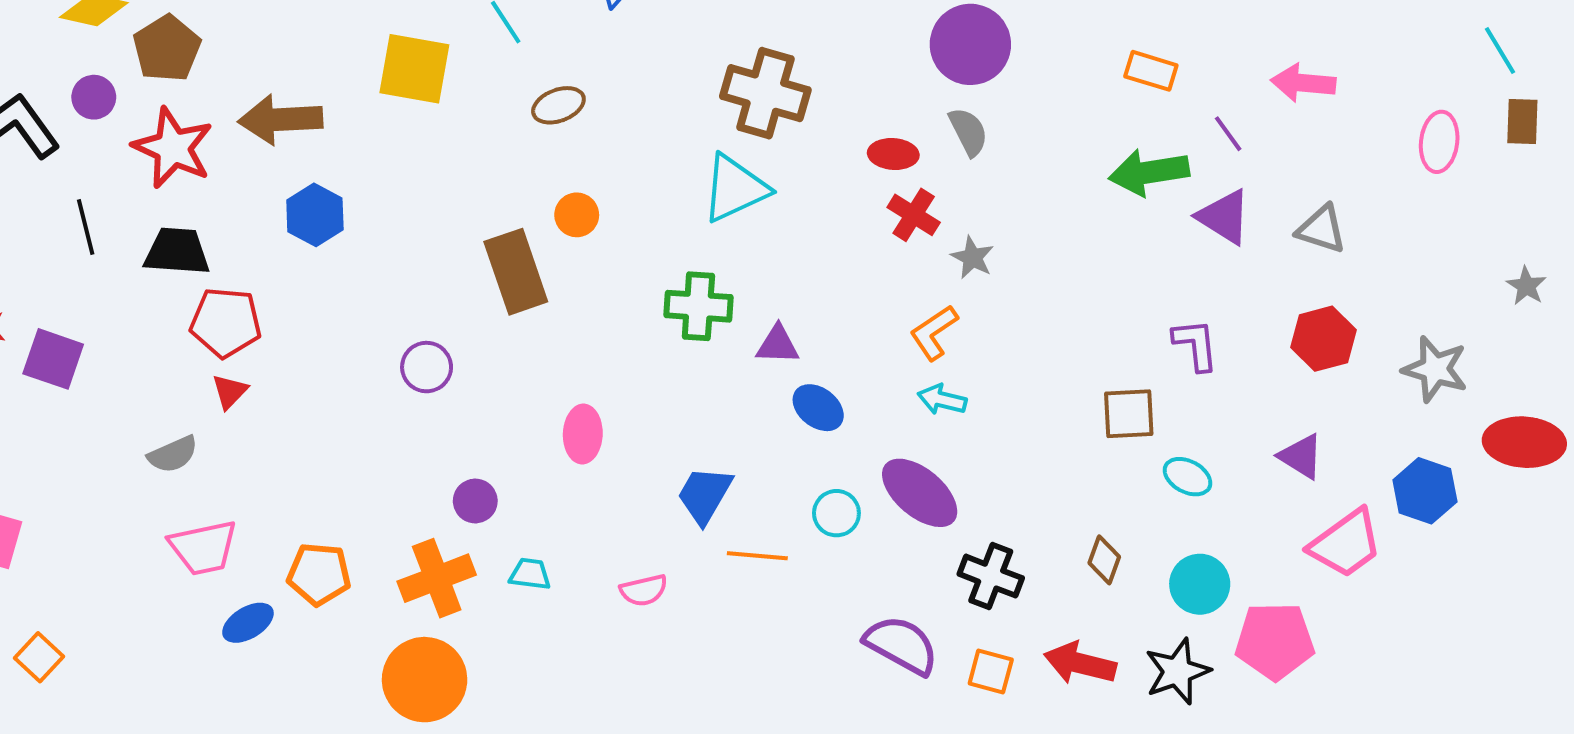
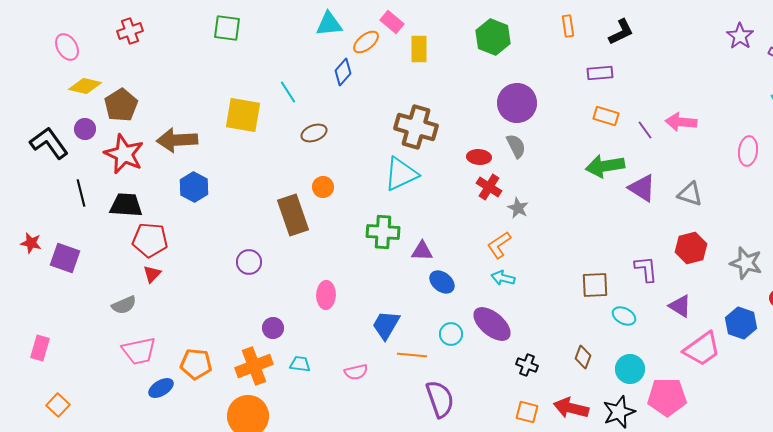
purple line: (1228, 134) -> (645, 130), moved
purple L-shape: (1196, 345) -> (646, 269), moved
black cross: (991, 576) -> (527, 365), size x0.7
purple semicircle: (901, 645) -> (440, 399), moved, turned 42

